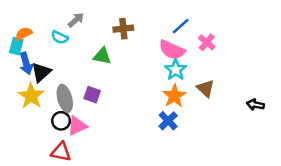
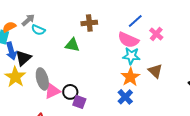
gray arrow: (76, 20) -> (28, 20), moved
cyan star: (176, 70) -> (131, 56), turned -30
purple square: (92, 95) -> (79, 102), moved
black circle: (61, 121) -> (70, 92), moved
pink triangle: (77, 126) -> (52, 91), moved

